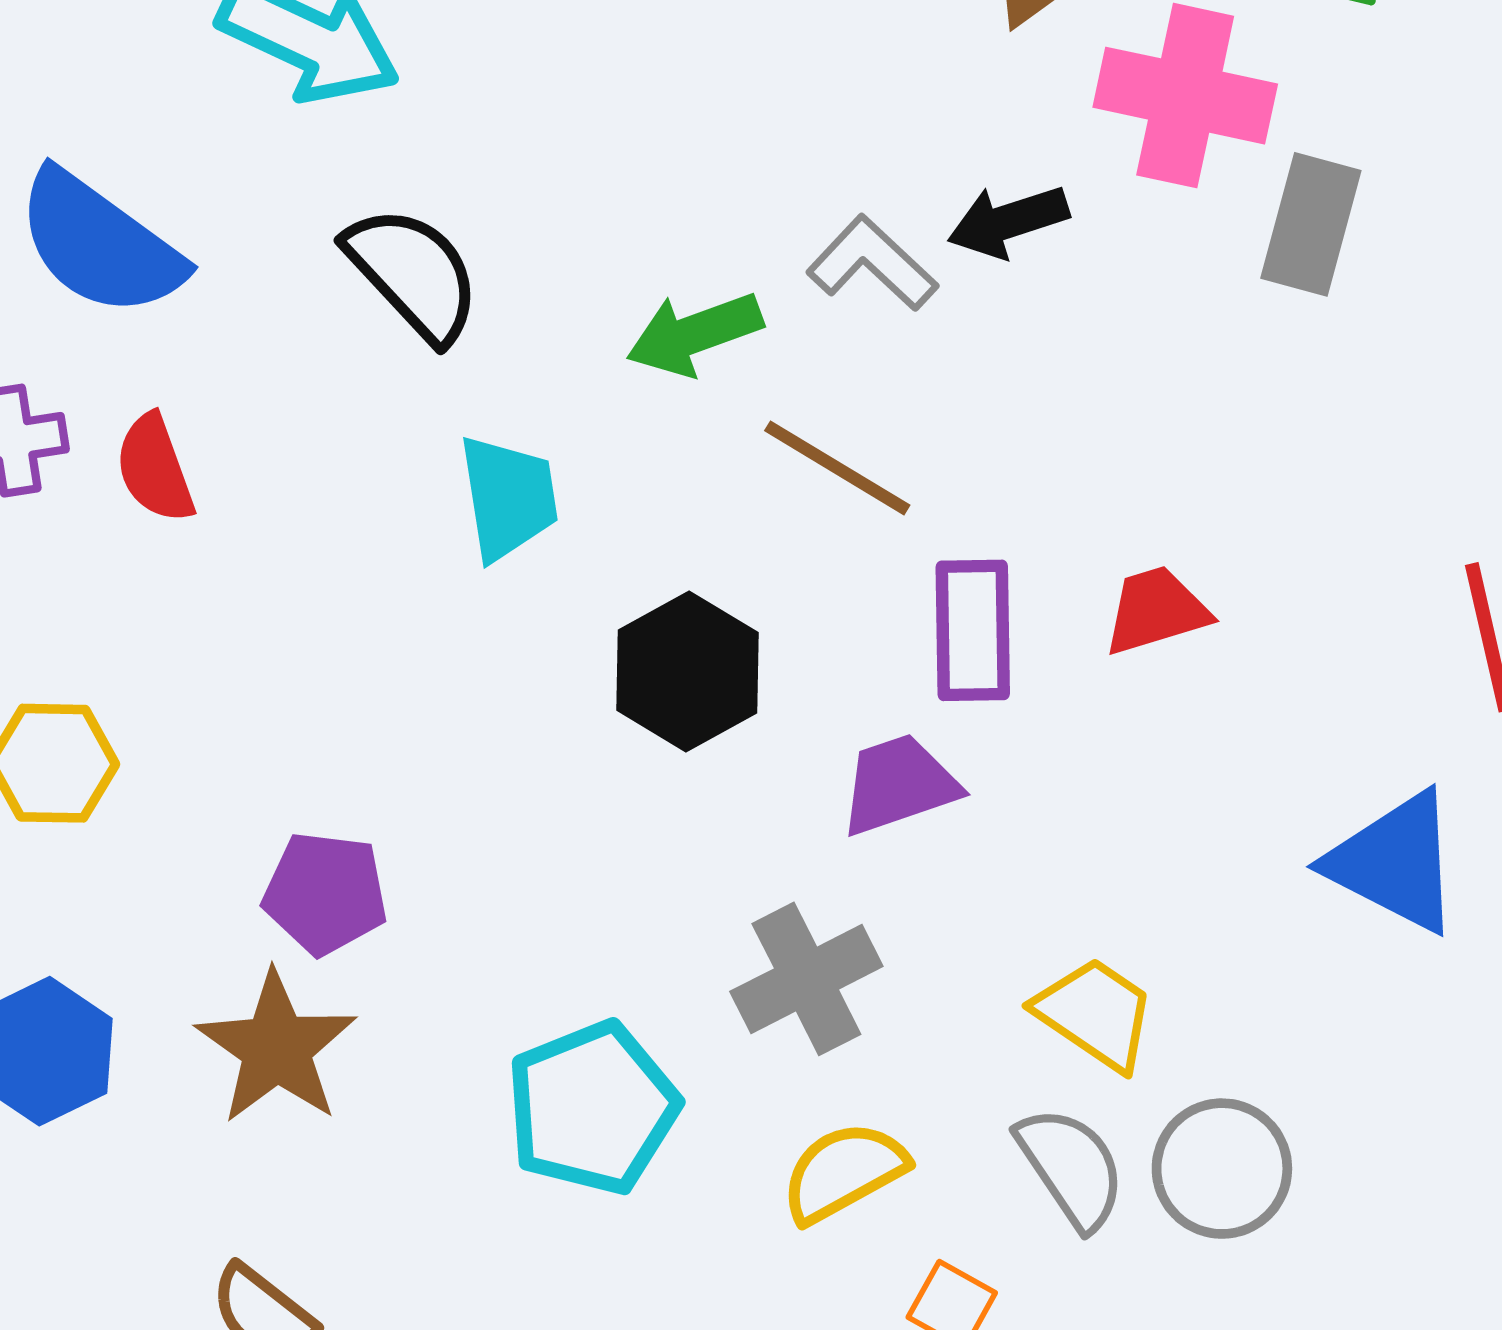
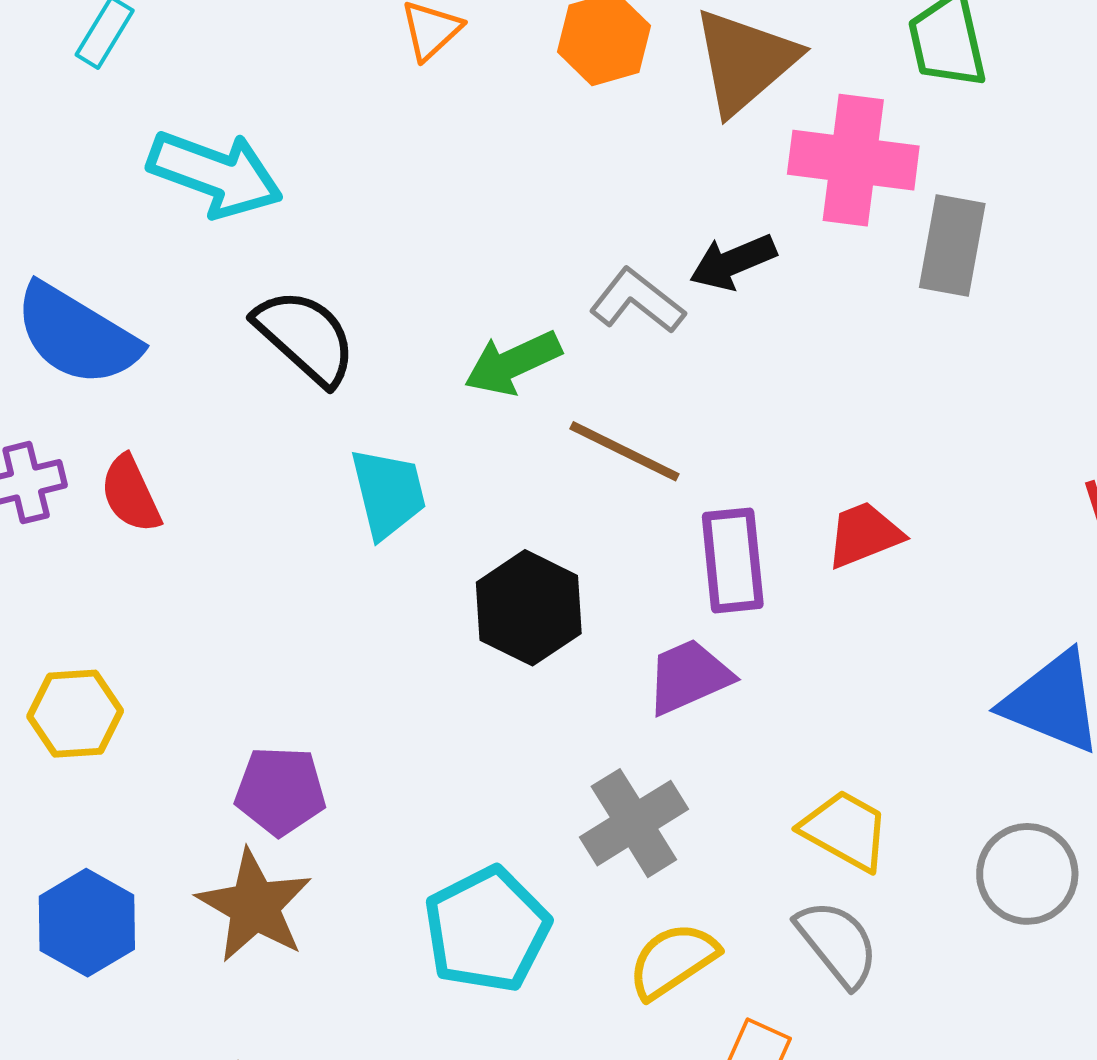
gray circle: (1222, 1169) -> (1027, 874), moved

